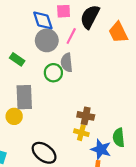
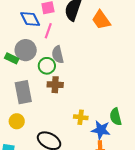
pink line: (71, 36) -> (48, 31), moved
gray circle: (47, 40) -> (26, 50), moved
yellow circle: (14, 116) -> (17, 121), moved
brown cross: (86, 116) -> (55, 85), moved

